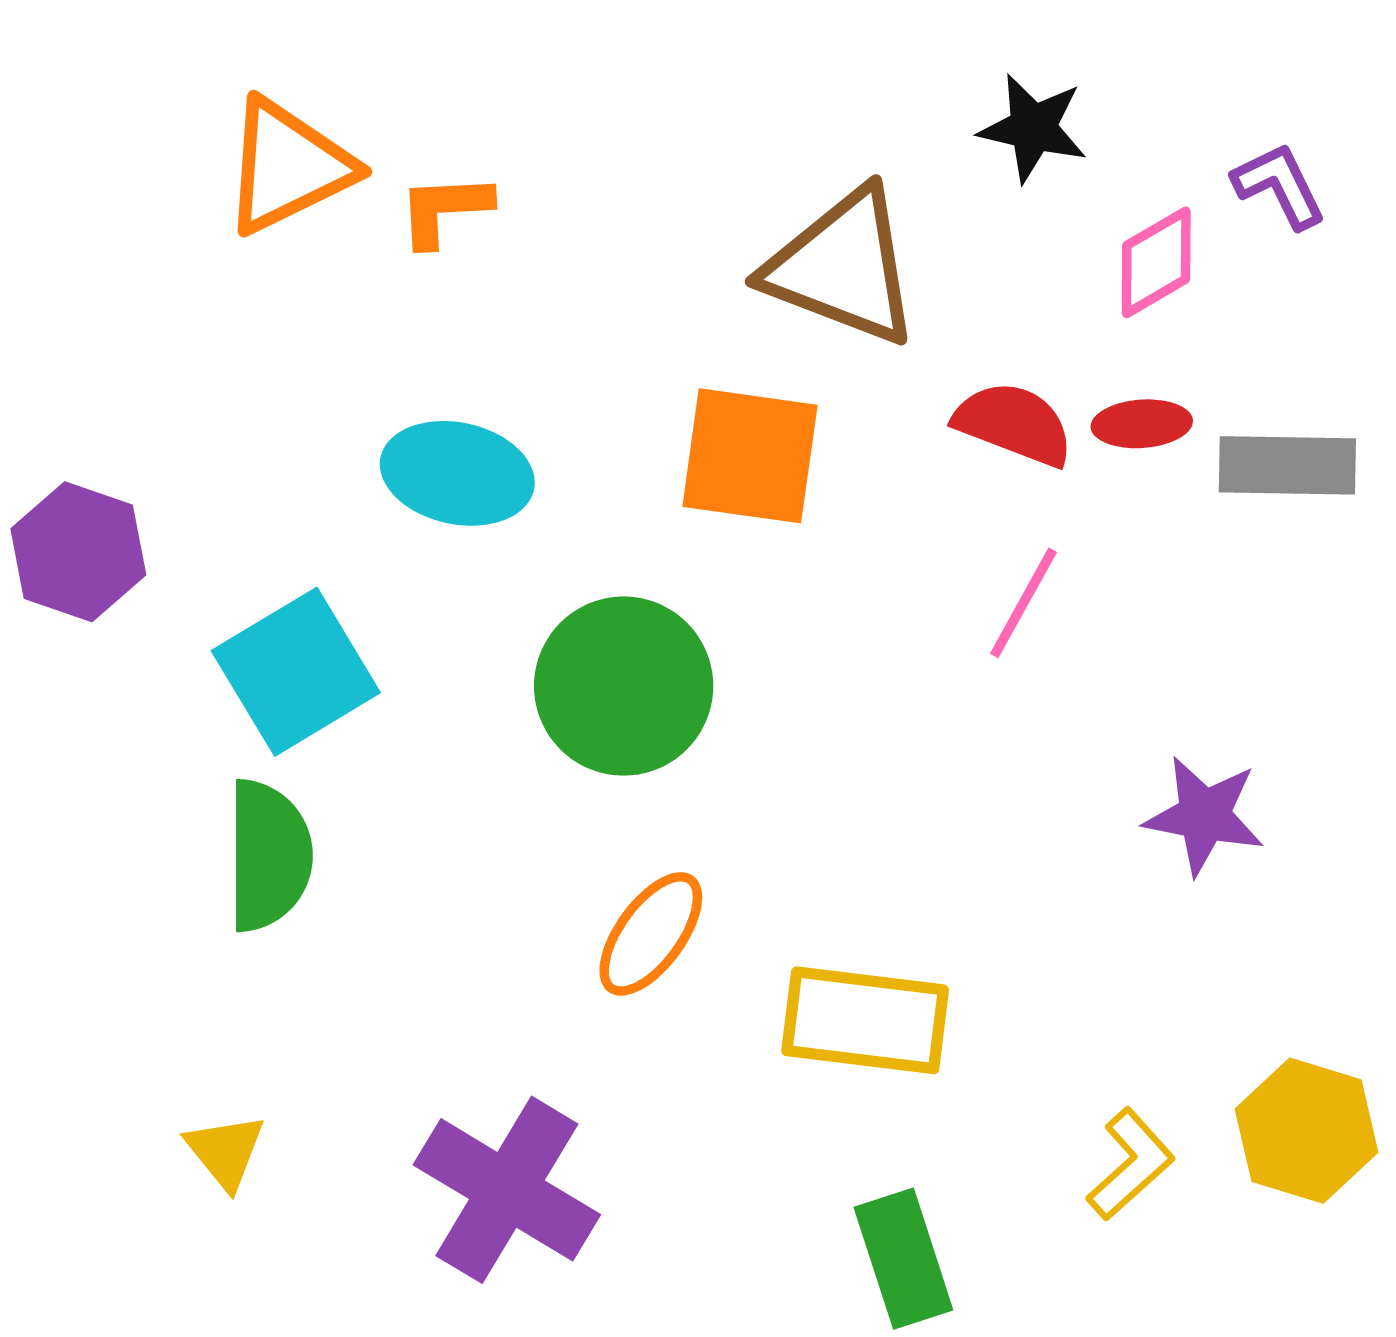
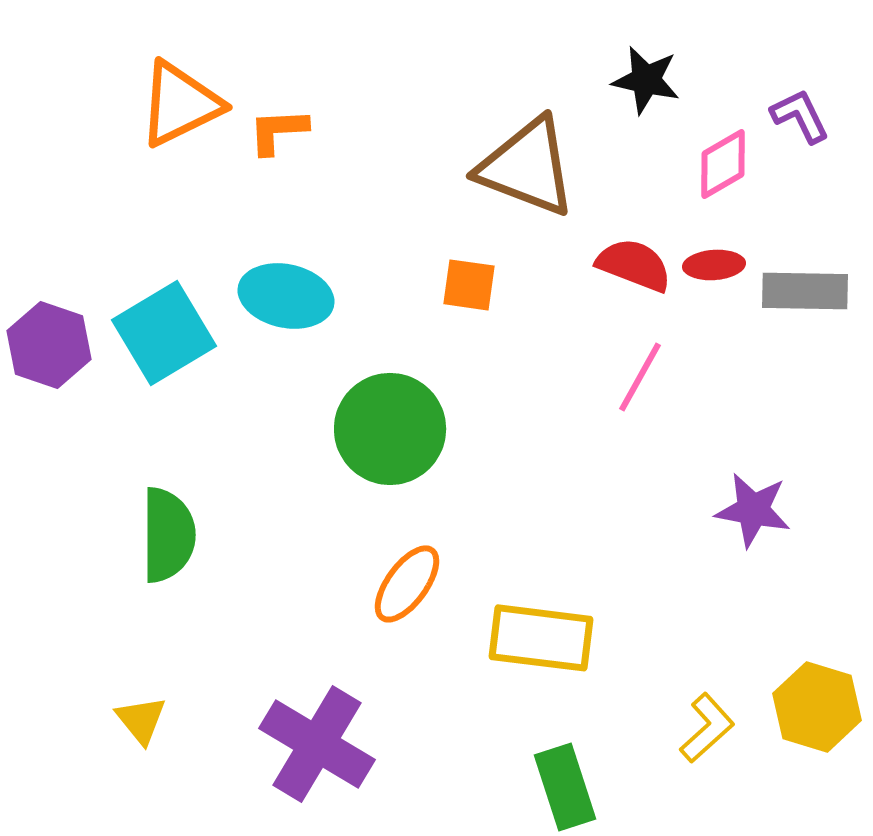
orange square: (750, 456) -> (469, 285), size x0.6
cyan square: (296, 672) -> (164, 333), moved

